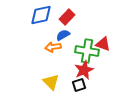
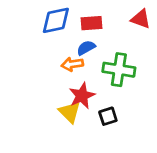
red rectangle: (67, 17) -> (91, 23), turned 42
red triangle: (103, 44) -> (141, 19), moved
red star: (84, 70) -> (82, 96), moved

